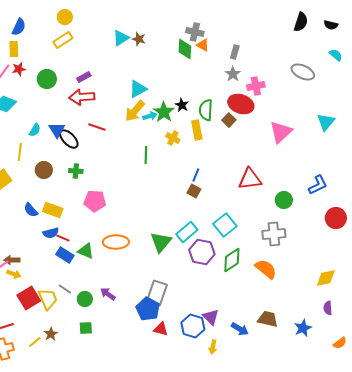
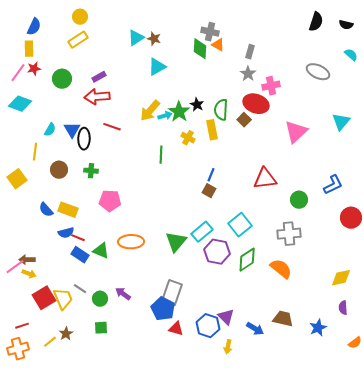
cyan triangle: (138, 89) -> (157, 67), moved
black ellipse: (69, 139) -> (84, 139), turned 45

